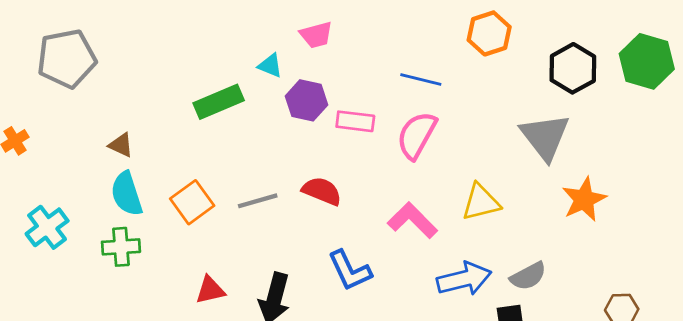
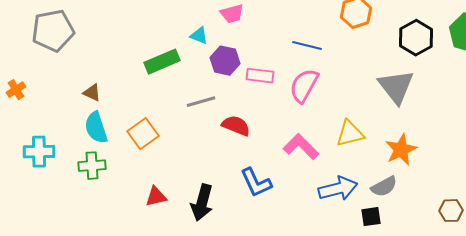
orange star: (584, 199) -> (401, 150), moved
gray line: (258, 201) -> (201, 102), moved
cyan cross: (47, 227) -> (39, 152), turned 36

